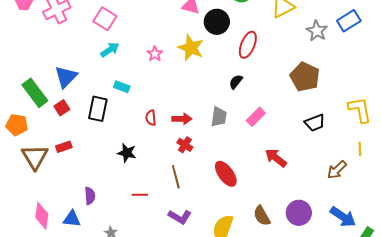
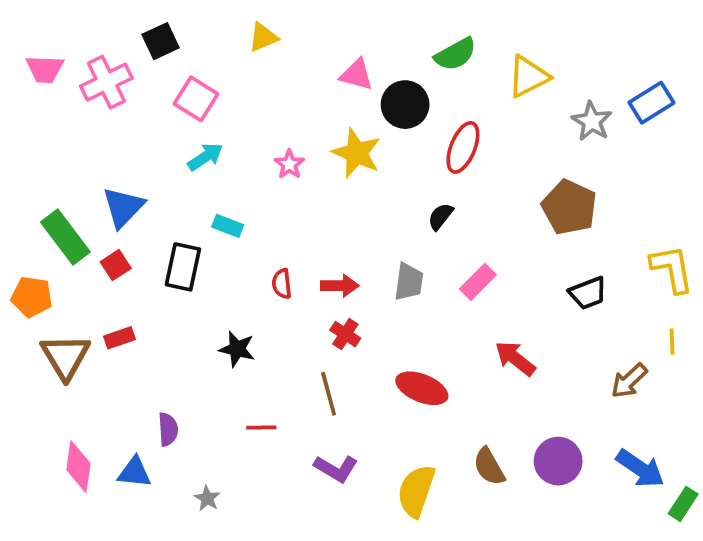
red ellipse: (226, 174) -> (422, 388), turned -32

